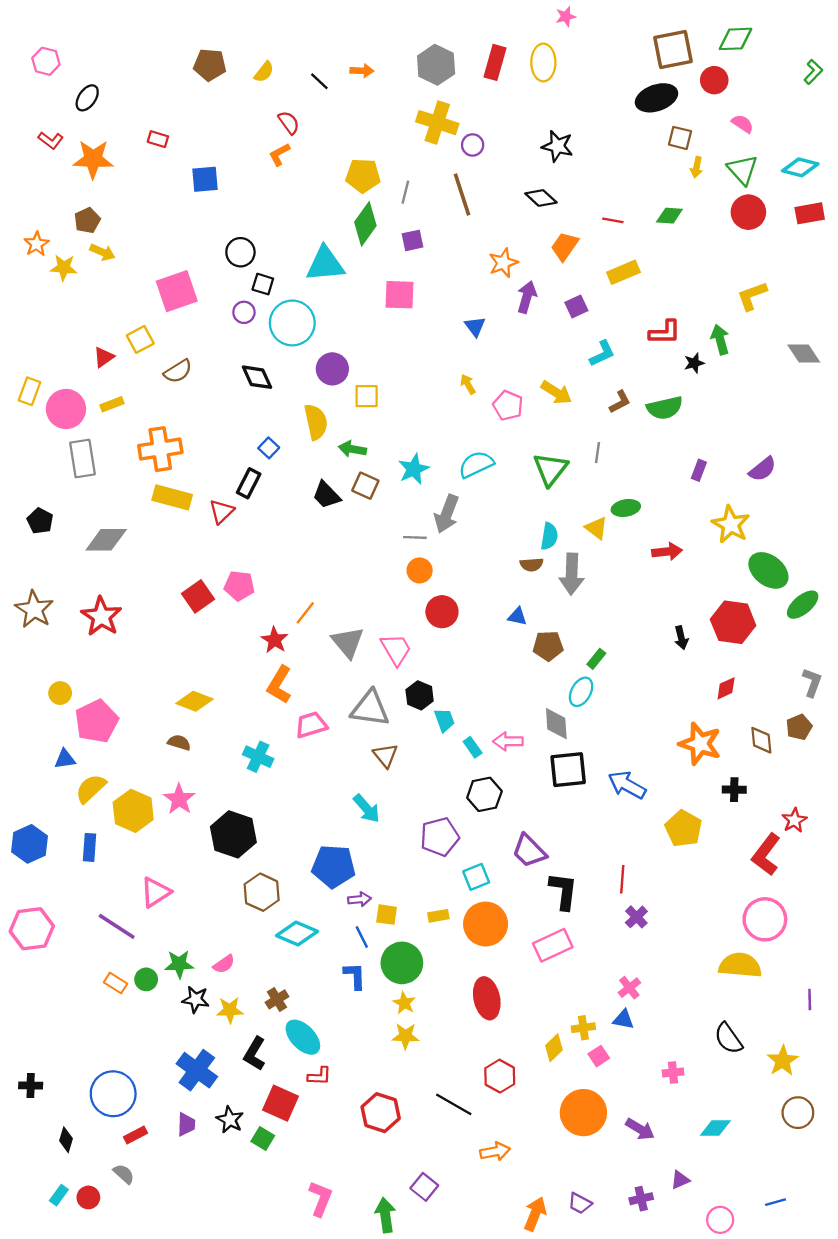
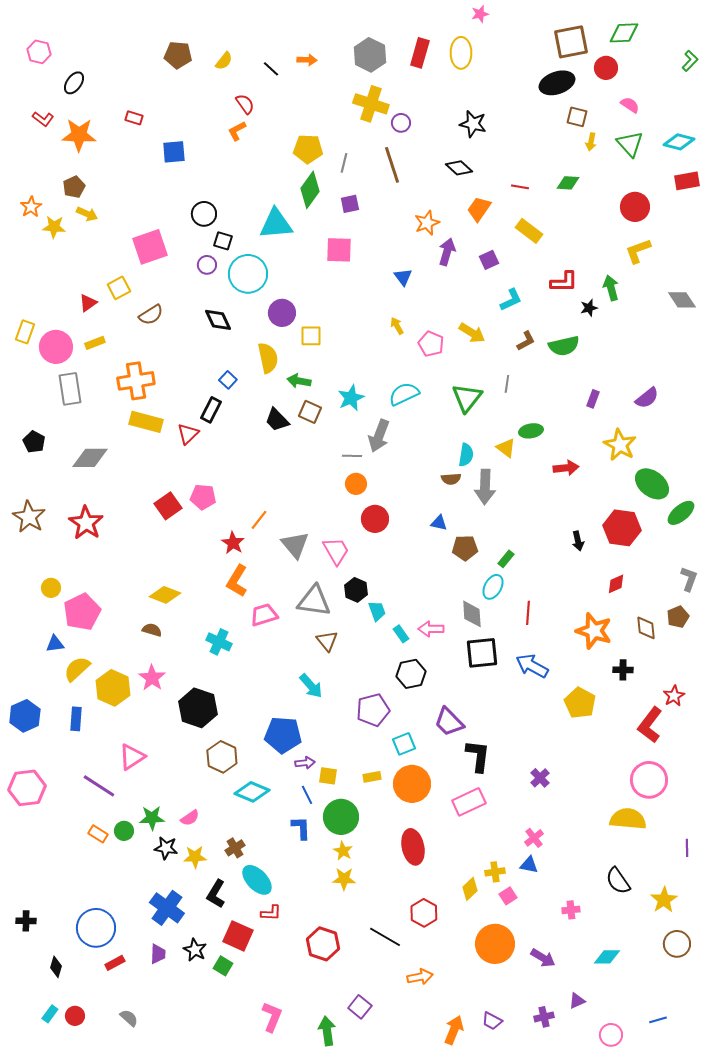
red circle: (748, 212) -> (635, 207), moved
yellow rectangle: (623, 272) -> (529, 231), turned 60
red line: (622, 879) -> (528, 613), moved
gray semicircle: (124, 1174) -> (129, 1018), moved

